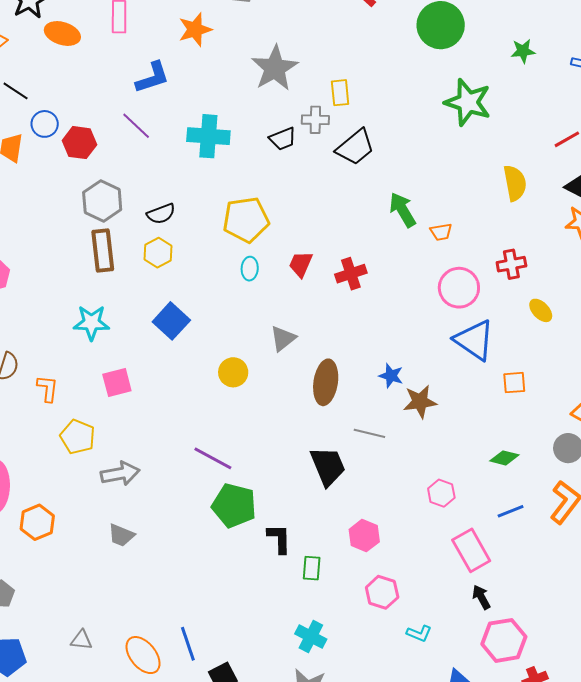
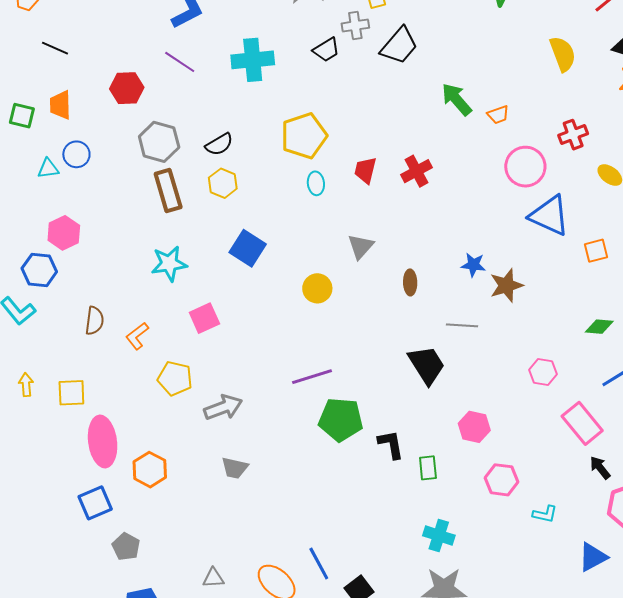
blue circle: (45, 124) -> (76, 154), moved
brown ellipse: (326, 382) -> (410, 282), size x0.6
orange L-shape: (48, 389) -> (137, 336), turned -124
purple line: (213, 458) -> (312, 377), turned -36

